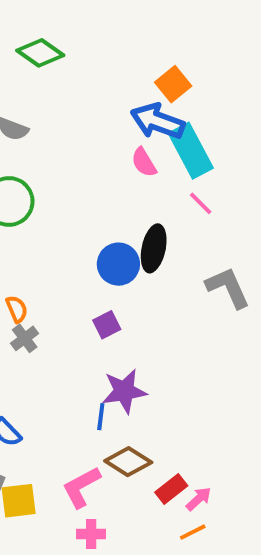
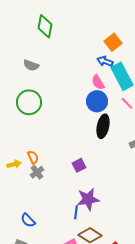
green diamond: (40, 53) -> (45, 26), turned 65
blue arrow: (158, 121) -> (105, 61), size x0.6
blue circle: (118, 264) -> (97, 101), moved

